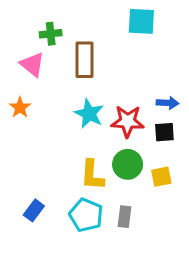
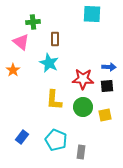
brown rectangle: (85, 60) -> (55, 39), size x0.6
cyan star: (89, 114) -> (49, 63), moved
yellow L-shape: (92, 175) -> (54, 100), moved
gray rectangle: (124, 217) -> (81, 152), moved

